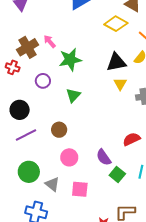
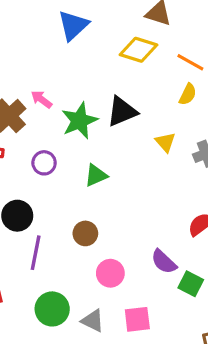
black triangle: (116, 62) -> (122, 111), moved
green triangle: (73, 95) -> (96, 175), turned 35
purple line: (26, 135) -> (36, 253), turned -40

